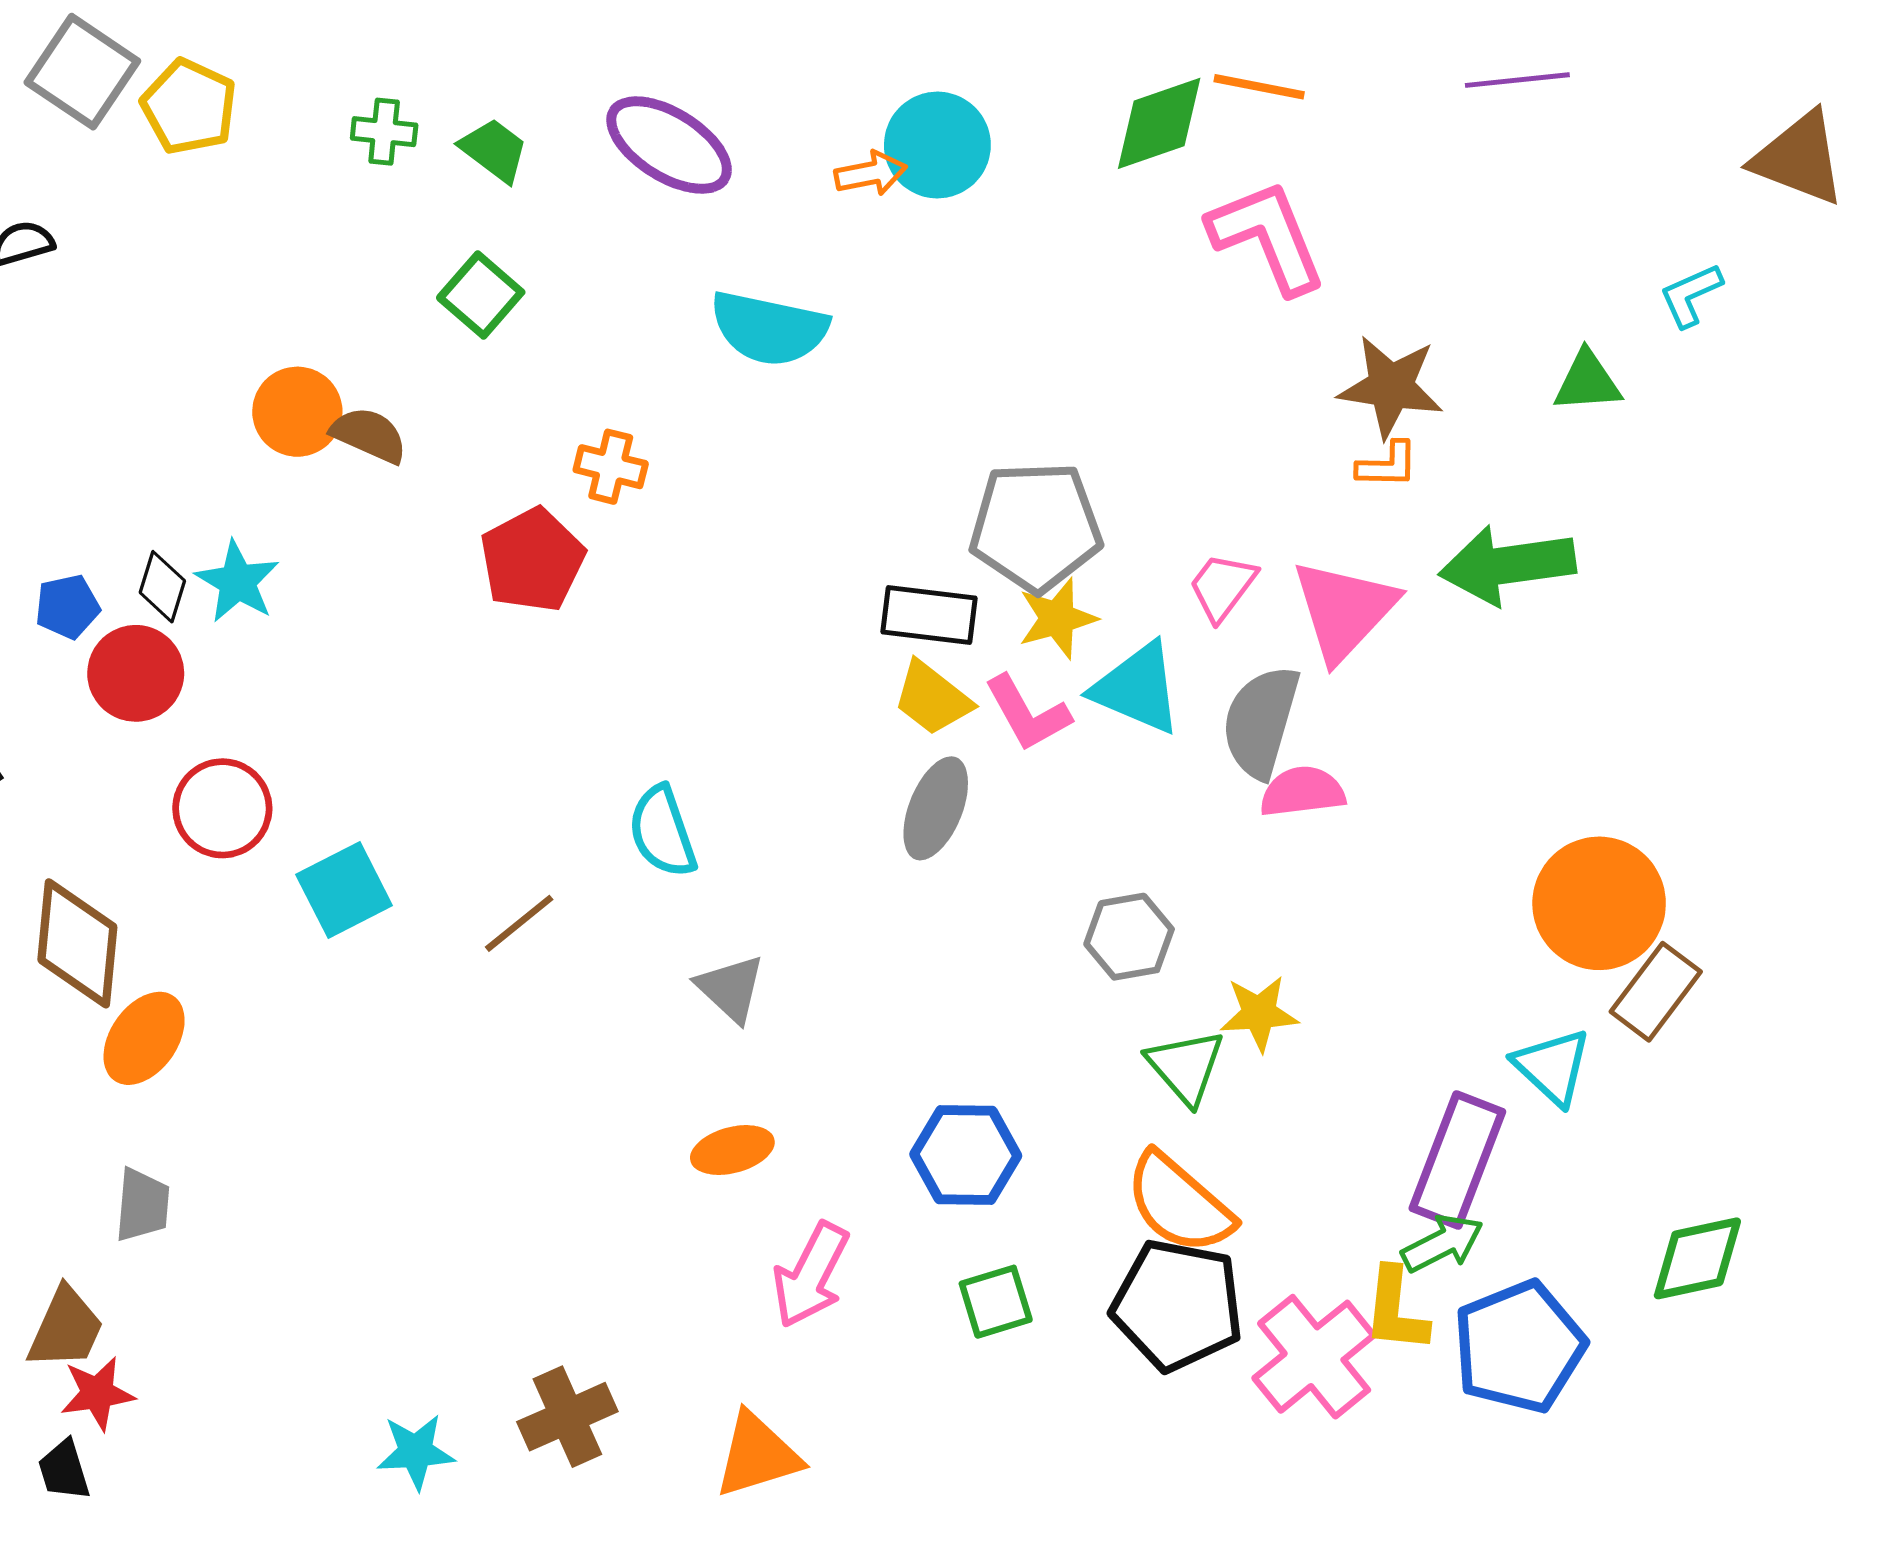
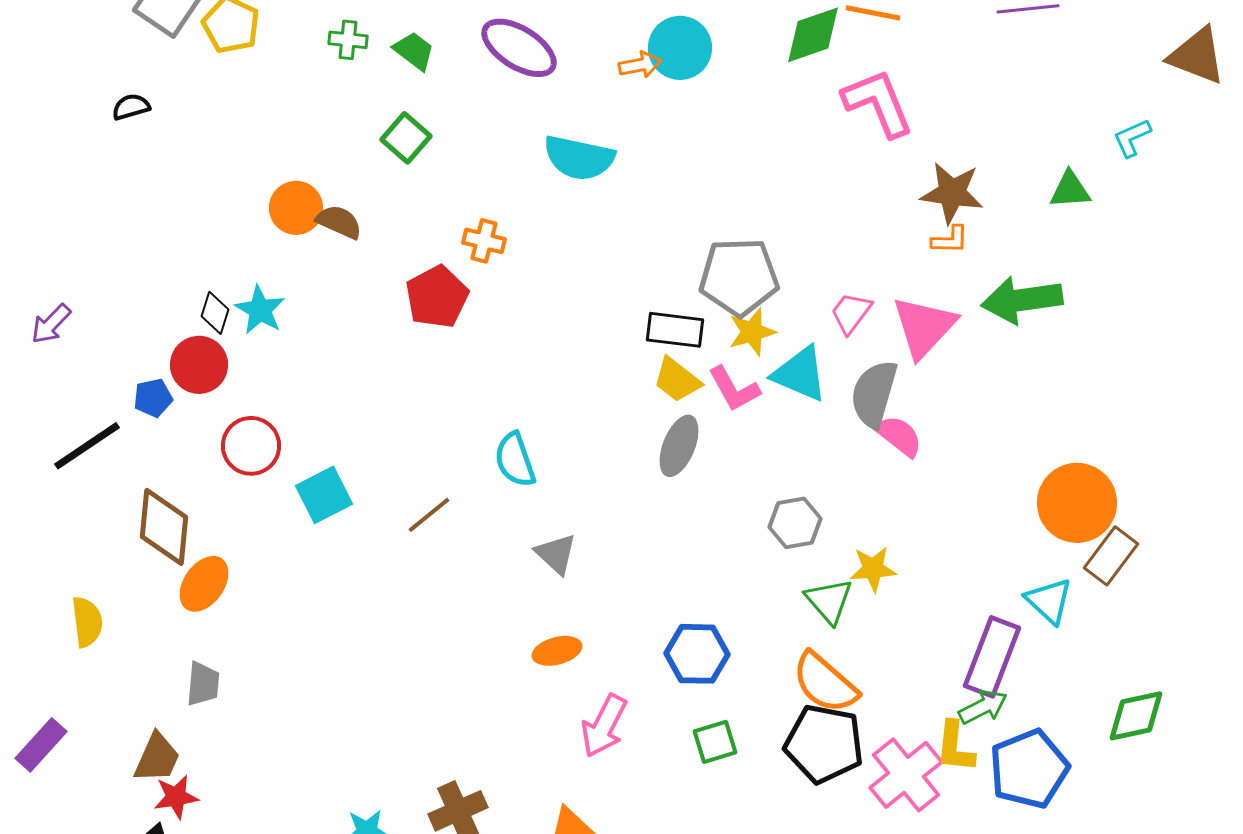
blue pentagon: (67, 607) -> (153, 398), moved
pink semicircle: (1302, 792) -> (899, 436), turned 45

